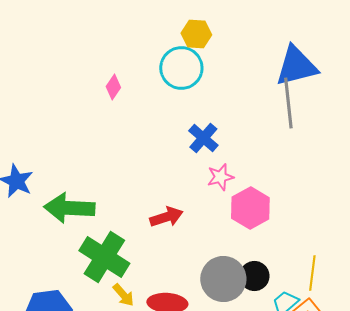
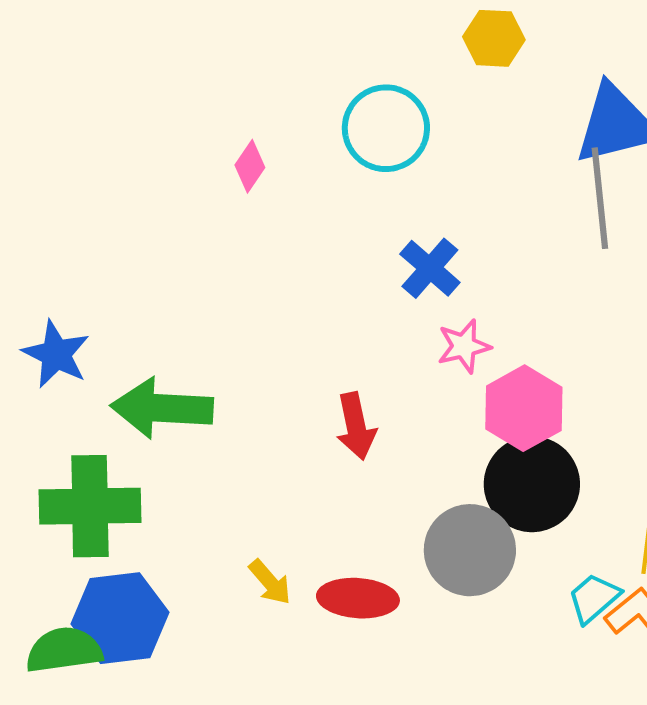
yellow hexagon: (196, 34) -> (494, 38), moved
red arrow: (166, 217) -> (356, 426), turned 96
green cross: (104, 257) -> (90, 506), moved, turned -33
black circle: (254, 276) -> (532, 484), moved, size x1.6

